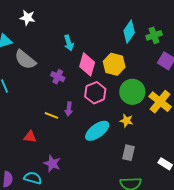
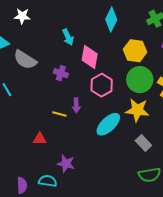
cyan diamond: (129, 32) -> (111, 20), moved
yellow hexagon: (114, 64) -> (135, 51), moved
yellow star: (126, 121) -> (137, 110), size x1.6
gray rectangle: (129, 153) -> (143, 143), turned -49

